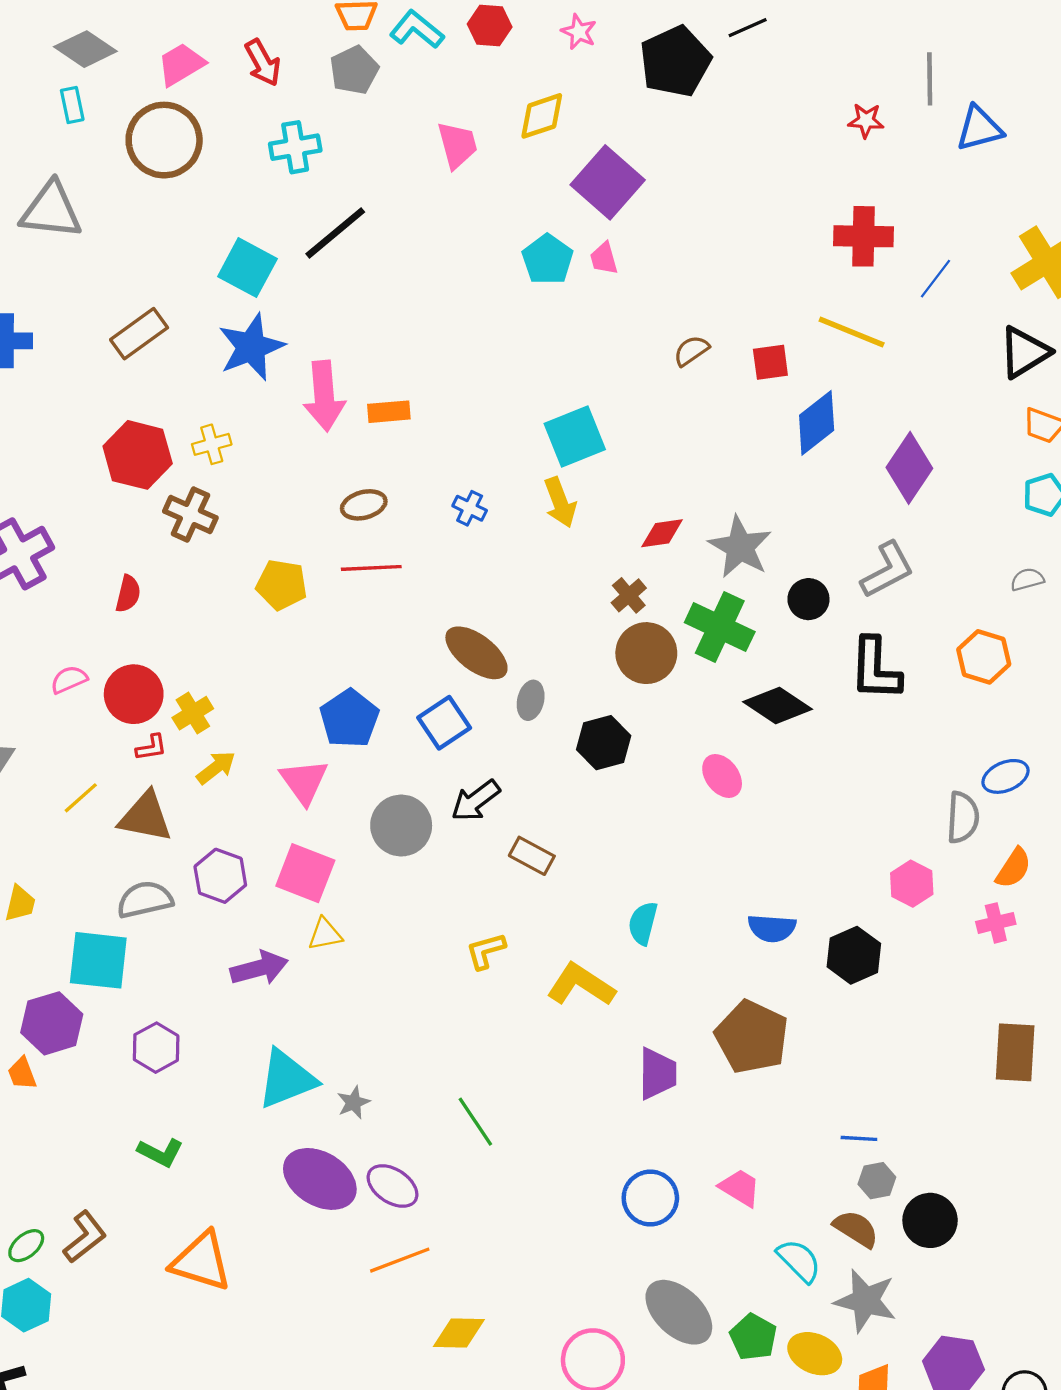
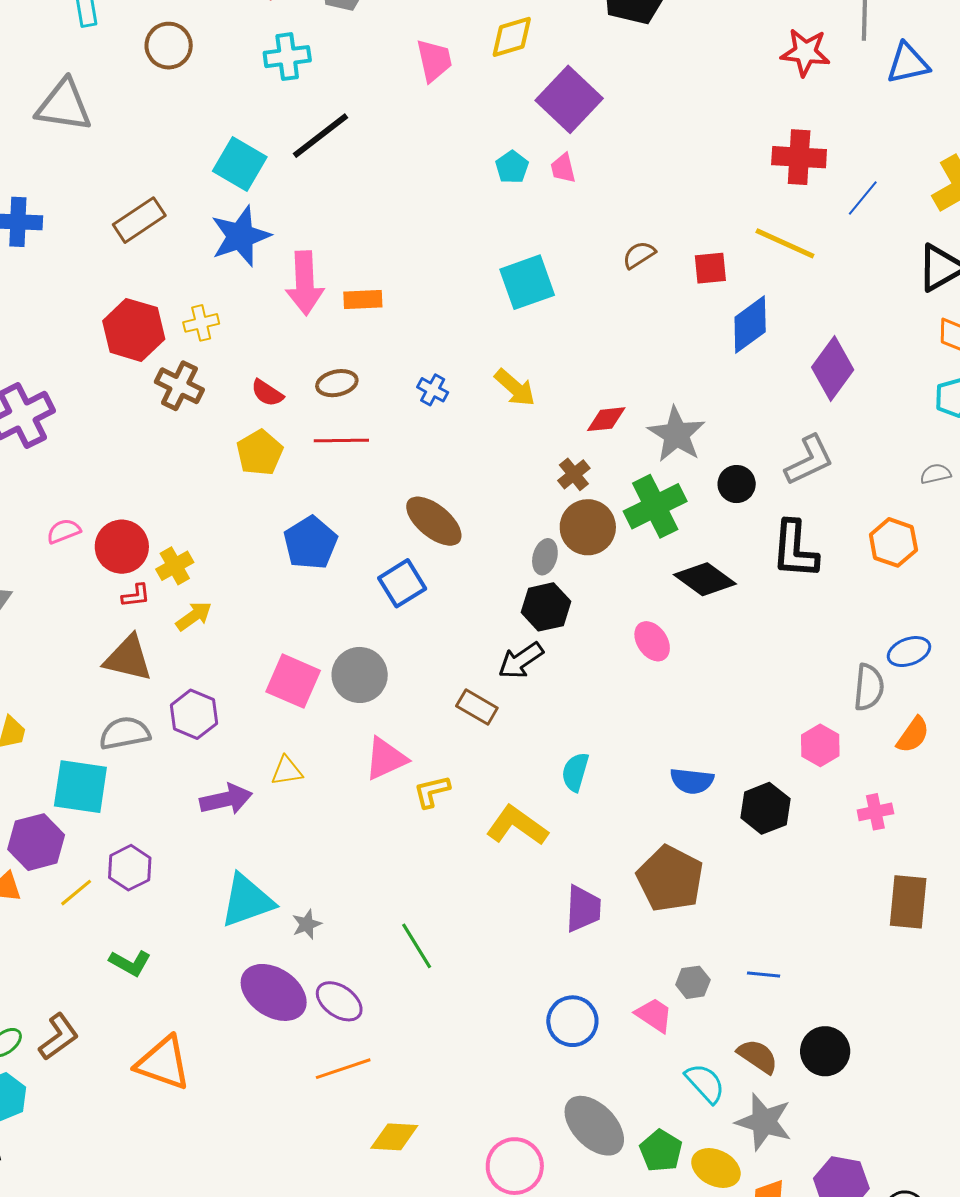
red star: (866, 121) -> (805, 52), size x1.5
brown circle: (164, 140) -> (169, 46), size x0.7
cyan pentagon: (548, 259) -> (512, 167), size x0.7
cyan square: (575, 437) -> (527, 282), moved
yellow arrow: (560, 502) -> (515, 388), turned -30
yellow pentagon: (282, 585) -> (260, 453), turned 30
red semicircle: (128, 594) -> (267, 393), moved, turned 108
green cross: (720, 627) -> (655, 506), turned 36
gray ellipse: (531, 700) -> (545, 557), moved
blue pentagon: (349, 719) -> (310, 543), moved
pink triangle: (304, 782) -> (386, 759), moved, turned 39
yellow line: (81, 798) -> (76, 893), moved
black arrow: (476, 801) -> (521, 661), moved
pink square: (305, 873) -> (293, 681), moved
pink cross: (996, 923) -> (875, 812), moved
gray hexagon: (877, 1181) -> (693, 982), moved

